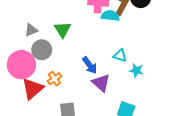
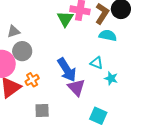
cyan semicircle: (110, 16) -> (108, 35), moved
green triangle: (63, 30) -> (65, 19), moved
blue arrow: (90, 65) -> (67, 70), size x1.4

